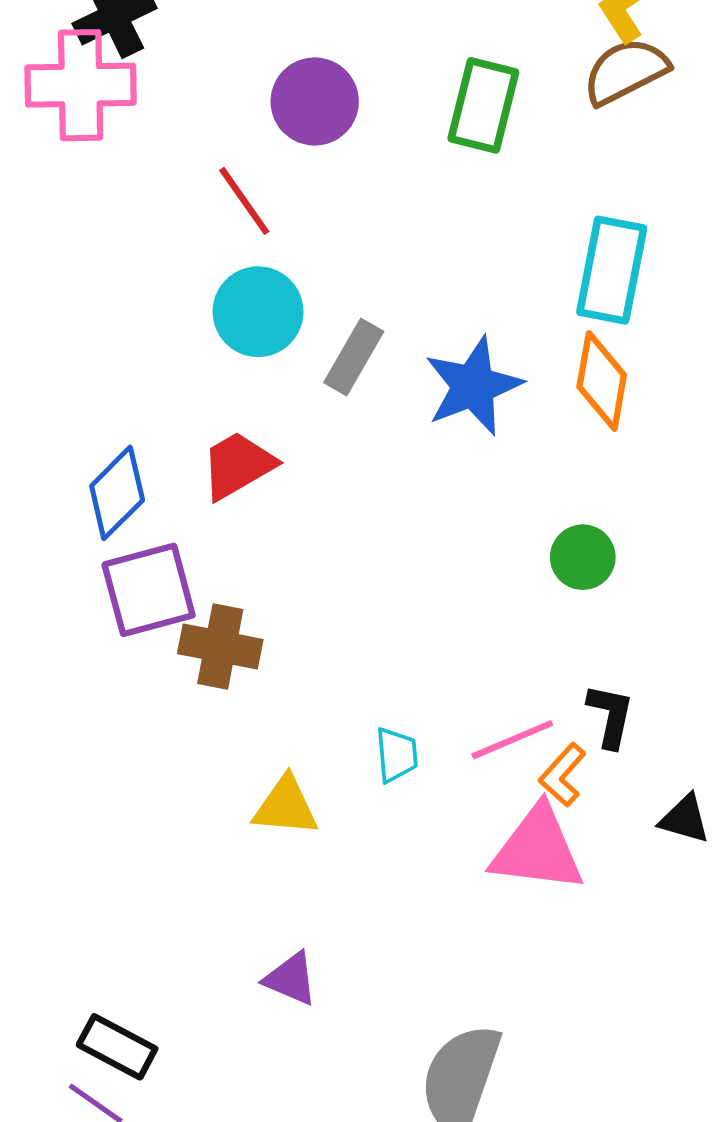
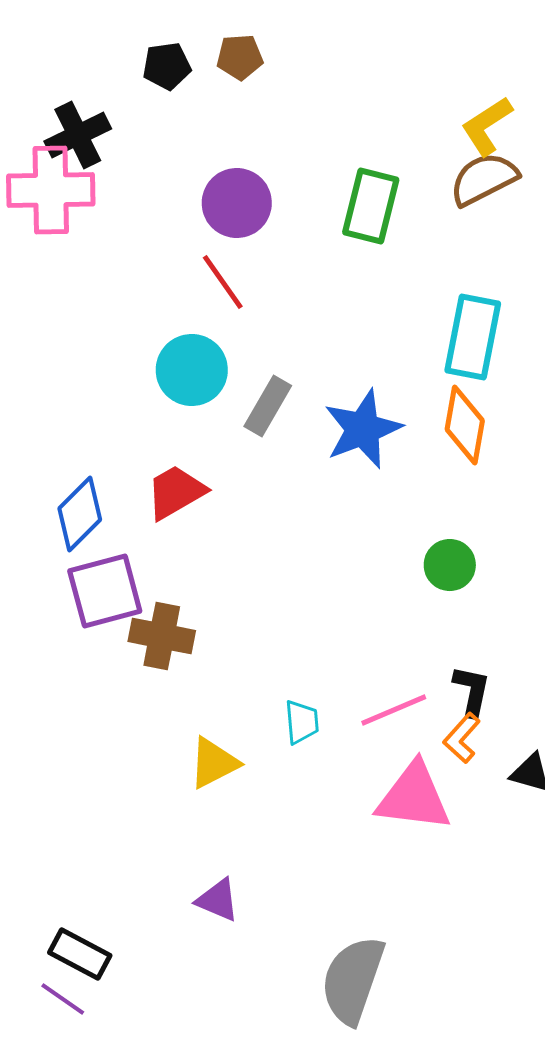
red line: (244, 201) -> (223, 282), moved
orange L-shape: (563, 775) -> (462, 738), moved
yellow triangle: (286, 806) -> (214, 763), turned -32

